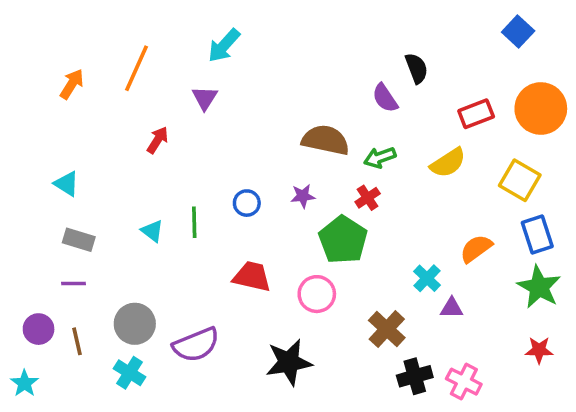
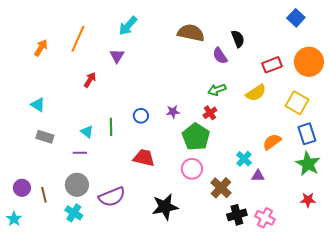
brown semicircle: (326, 140) -> (191, 33), moved
purple line: (74, 284) -> (80, 153), moved
pink circle: (317, 294) -> (192, 169), moved

